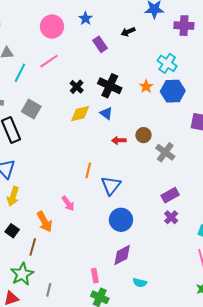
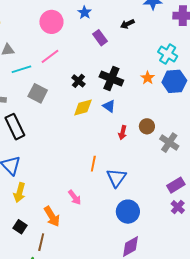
cyan line: (20, 73) -> (21, 69), turned 48
gray square: (31, 109) -> (38, 93), moved
red arrow: (119, 140) -> (123, 133), turned -72

